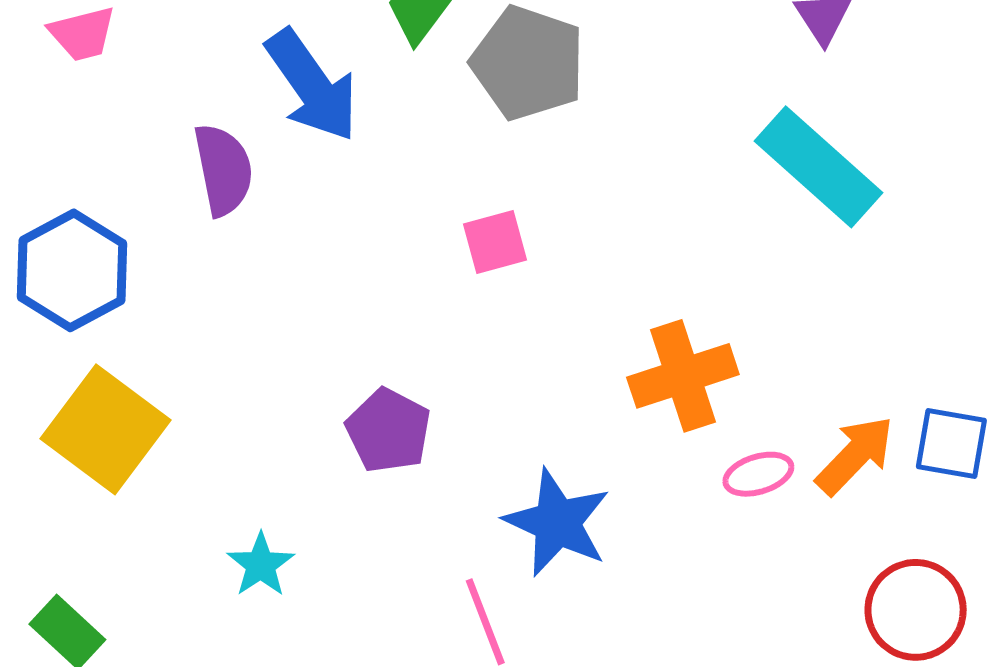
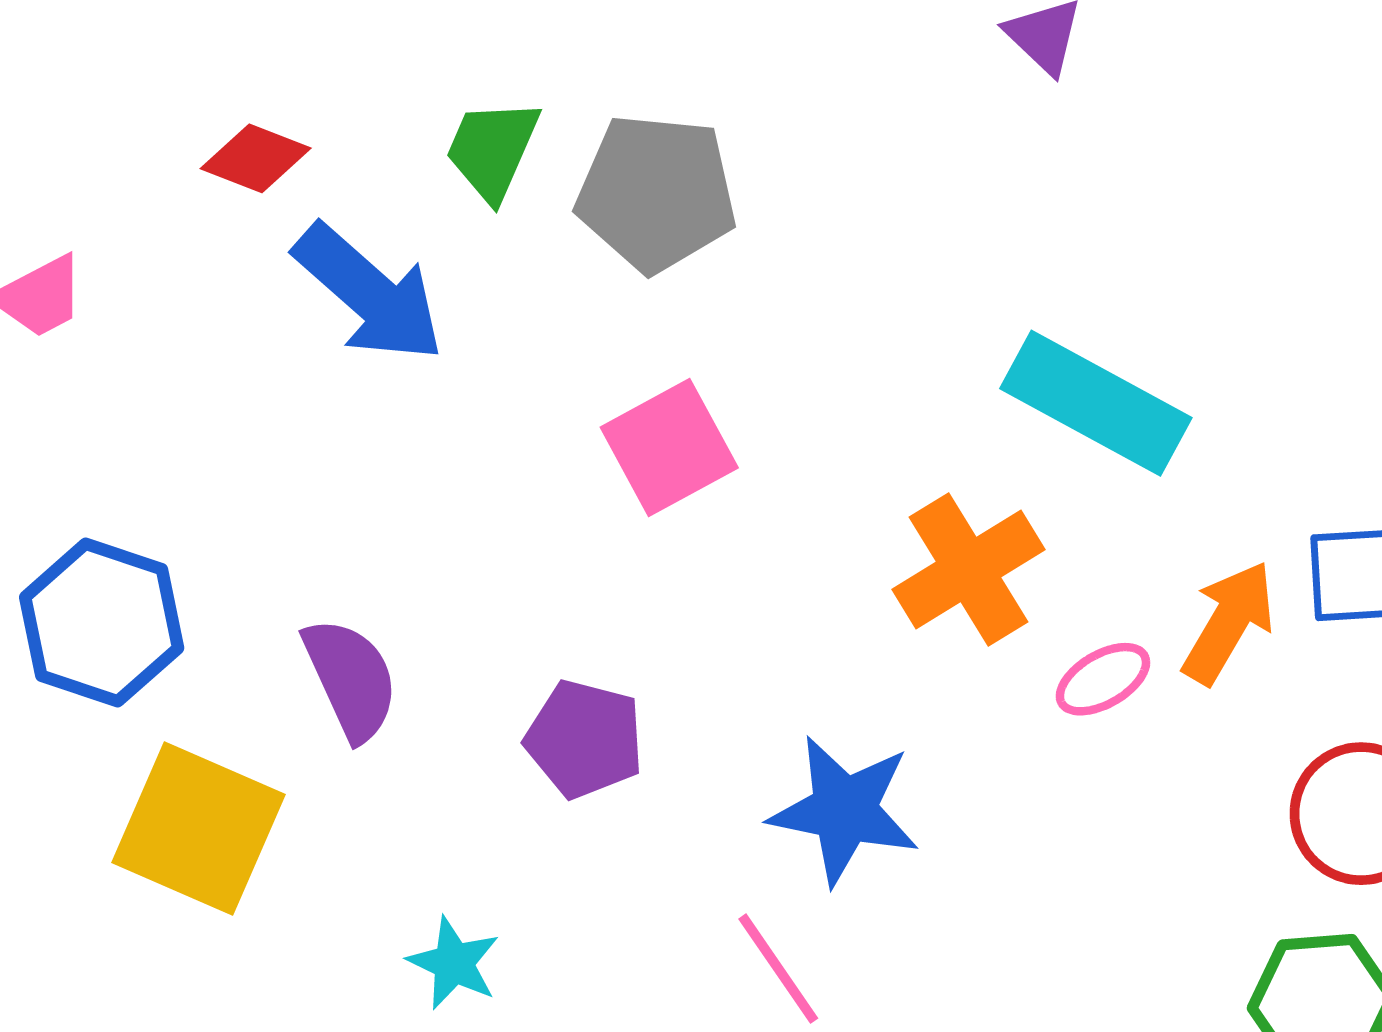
cyan rectangle: (819, 167) -> (1096, 403), moved
purple semicircle: (223, 170) -> (351, 679), moved
pink square: (495, 242) -> (669, 447), size x1.4

